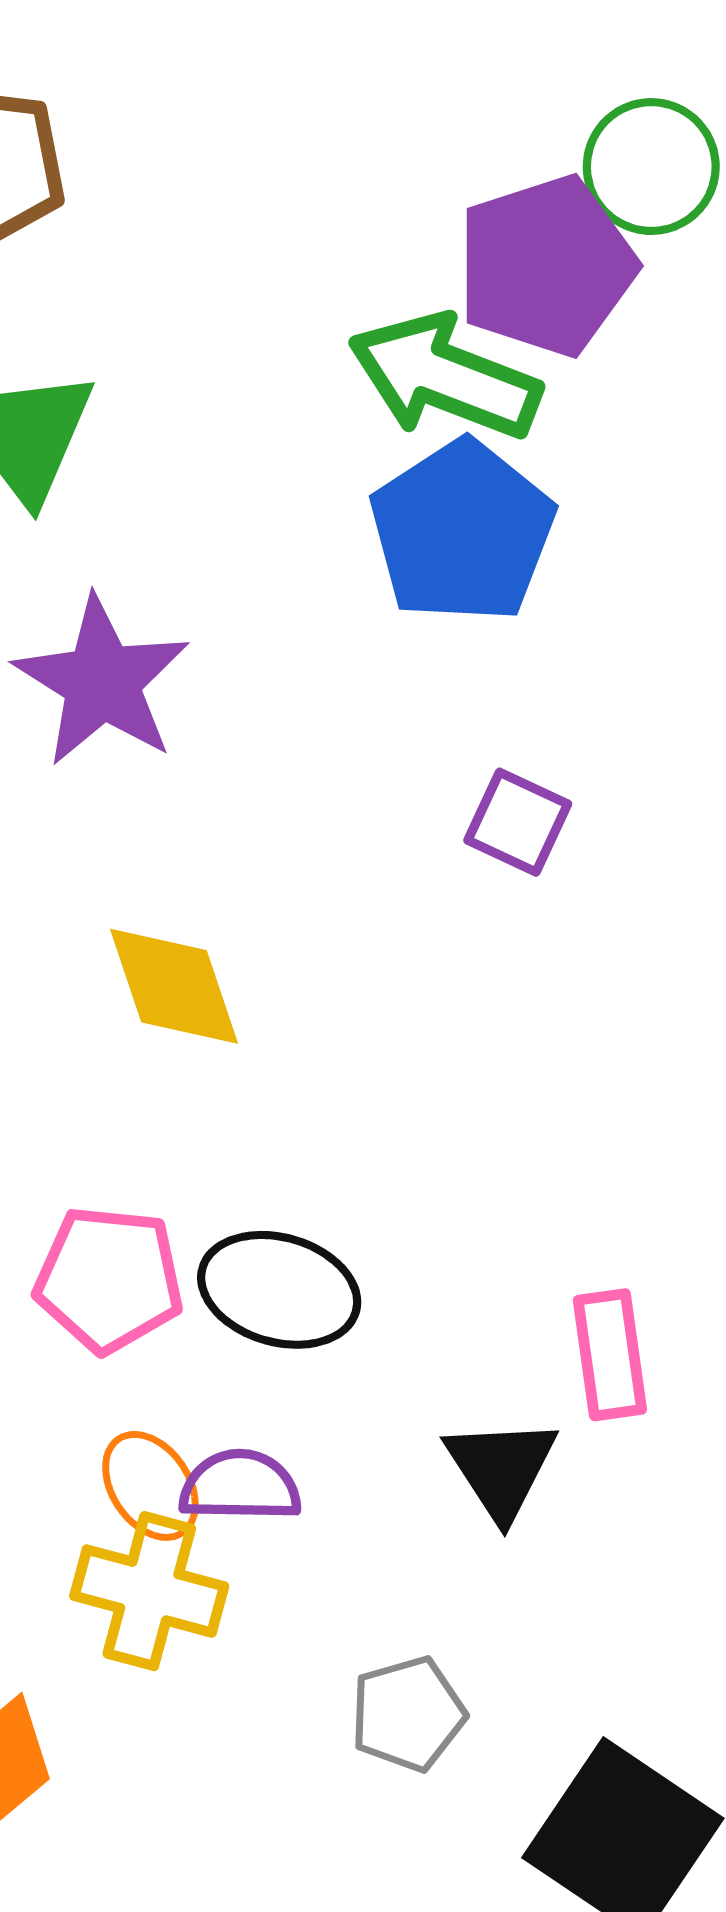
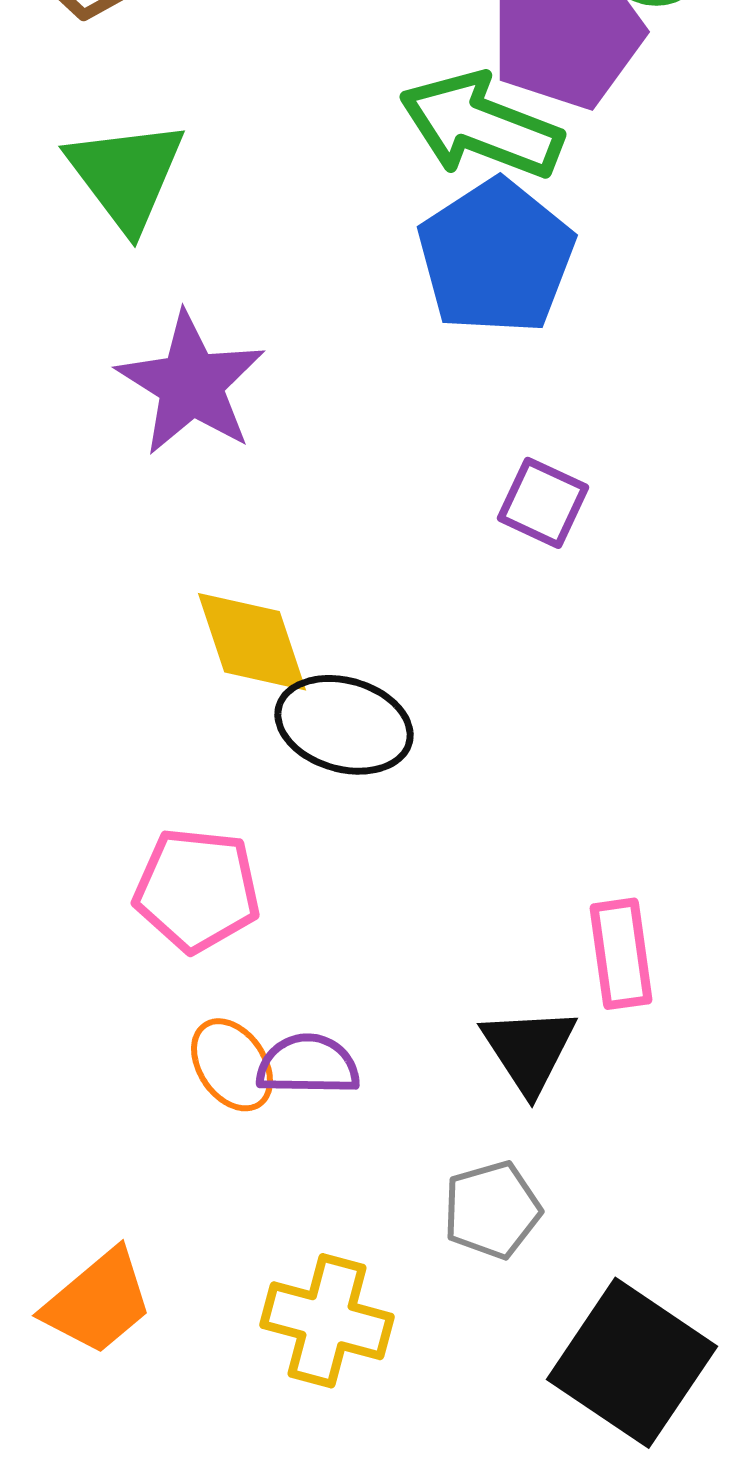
black ellipse: (279, 1290) -> (344, 725), moved
yellow cross: (149, 1591) -> (327, 1321), moved
gray pentagon: (408, 1714) -> (492, 1210), moved

